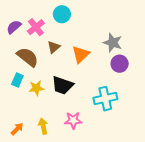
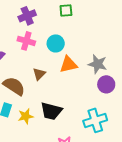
cyan circle: (62, 14) -> (56, 43), moved
pink cross: (36, 27) -> (26, 41), moved, turned -30
orange triangle: (81, 54) -> (68, 64), moved, turned 36

